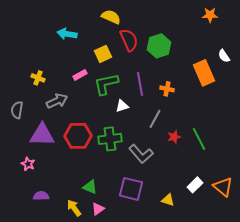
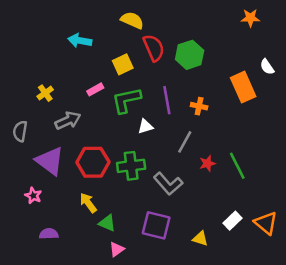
yellow cross: (38, 78) -> (45, 93), turned 32
purple triangle: (42, 135) -> (50, 161), turned 36
yellow arrow: (74, 208) -> (88, 203), moved

